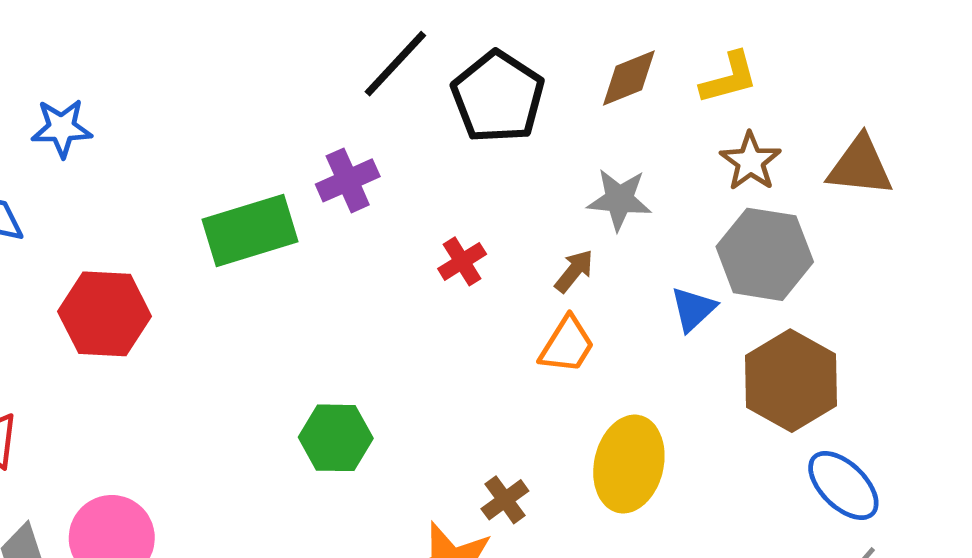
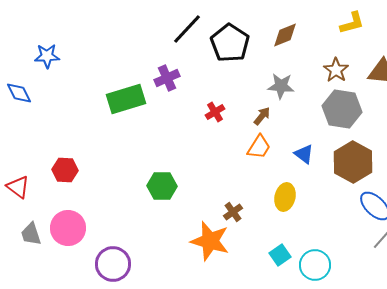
yellow L-shape: (729, 78) -> (352, 23), moved
blue triangle: (693, 309) -> (304, 154), moved, turned -40
red hexagon: (105, 314) -> (65, 170), moved, size x0.7
yellow ellipse: (629, 464) -> (285, 197), size x0.7

